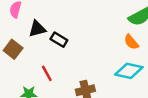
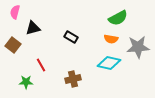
black rectangle: (59, 40) -> (71, 37), moved
orange semicircle: (131, 42) -> (111, 39), turned -40

